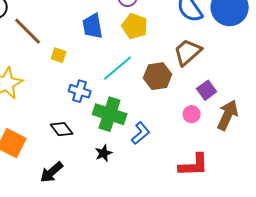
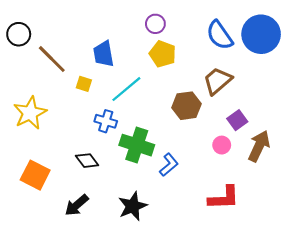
blue trapezoid: (93, 26) -> (104, 54), moved
cyan line: (118, 68) -> (126, 89), moved
black star: (104, 153) -> (133, 206), moved, size x1.6

